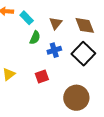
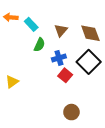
red square: (42, 76) -> (65, 75), moved, turned -32
brown circle: (76, 98) -> (71, 112), moved, size x0.6

